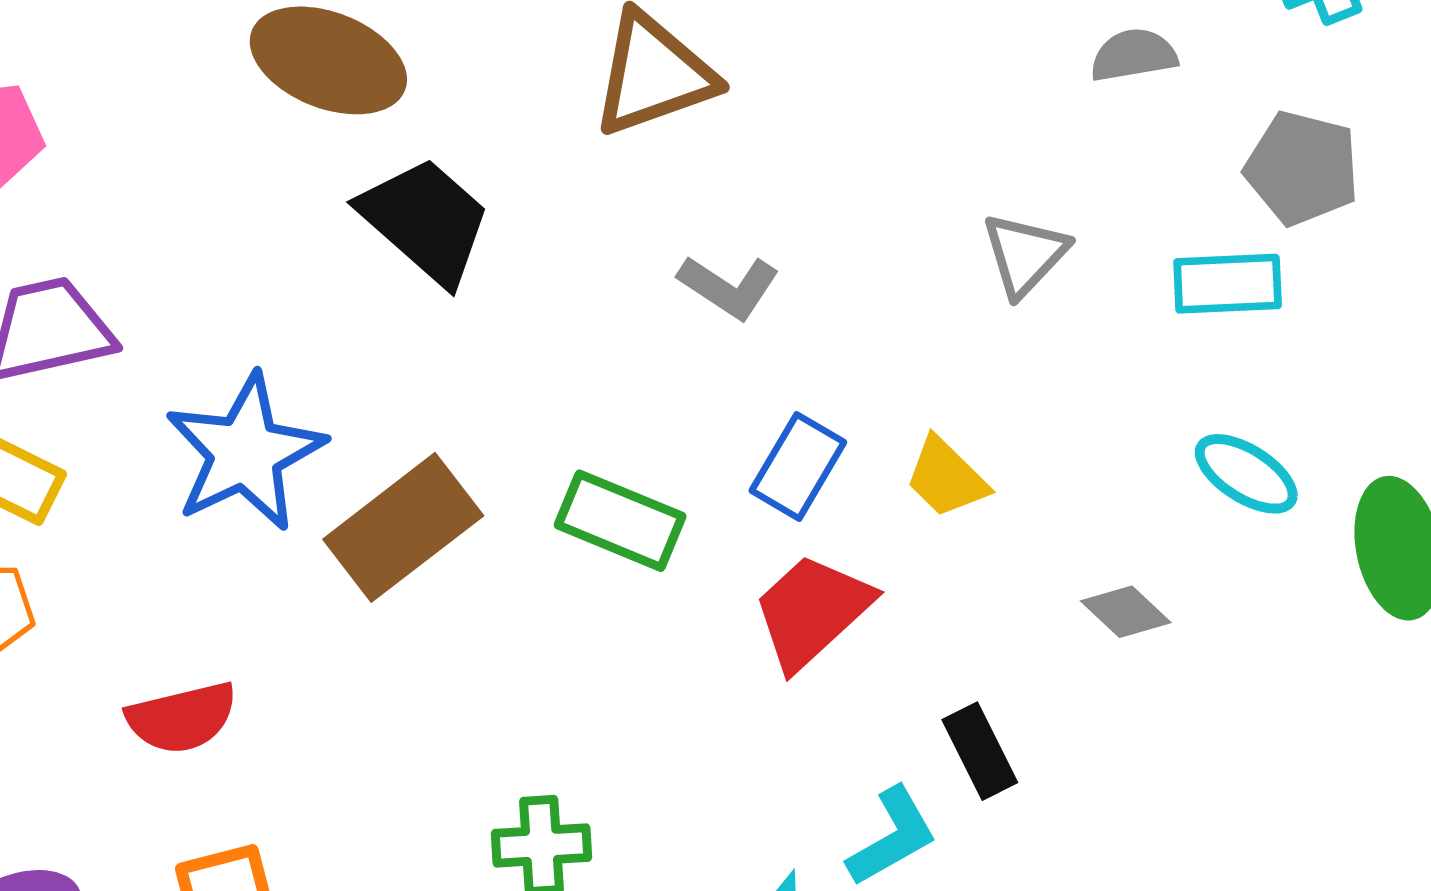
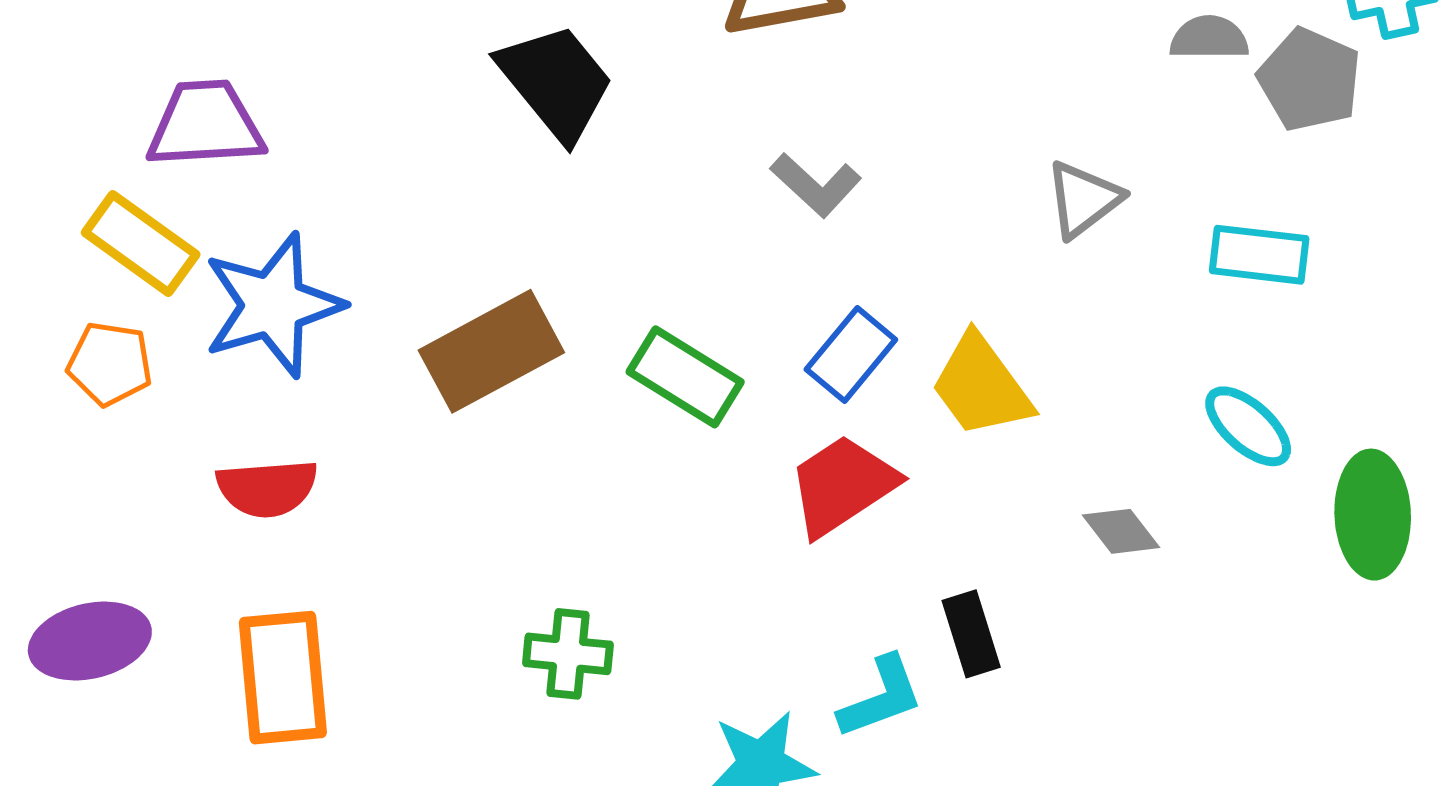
gray pentagon: (1302, 168) -> (1310, 80), moved
blue star: (245, 453) -> (273, 305), moved
yellow trapezoid: (946, 478) -> (981, 386), size x1.4

